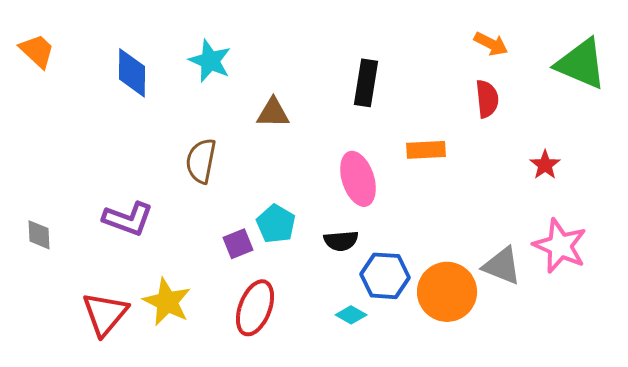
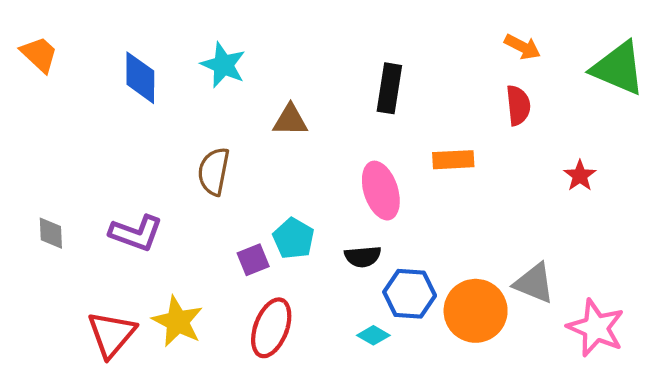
gray diamond: (39, 235) -> (51, 233), moved
pink star: (560, 246) -> (596, 328), moved

